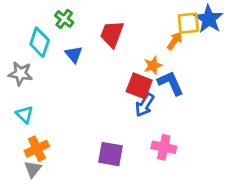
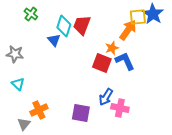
green cross: (64, 19) -> (31, 14), moved
orange arrow: (175, 41) -> (128, 30), size x1.5
cyan diamond: (40, 42) -> (64, 26), moved
blue arrow: (145, 105) -> (106, 97), moved
orange cross: (37, 149) -> (39, 110), moved

